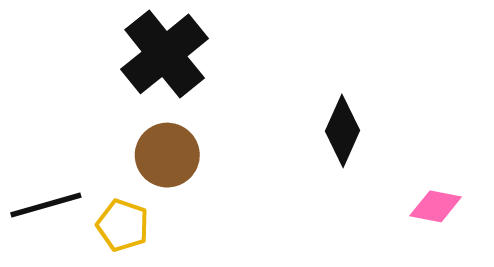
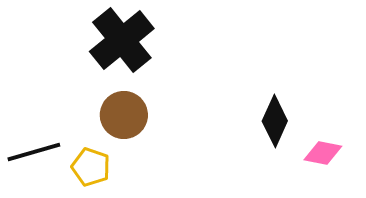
black diamond: (343, 131) -> (275, 121), moved

